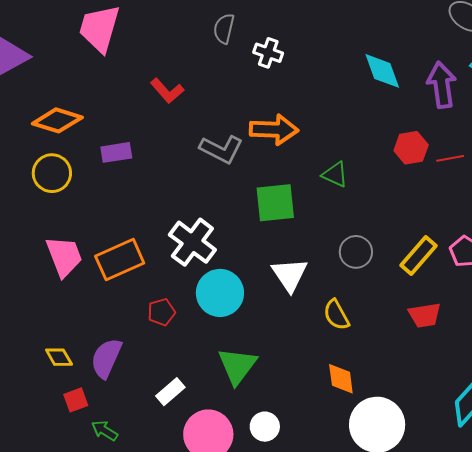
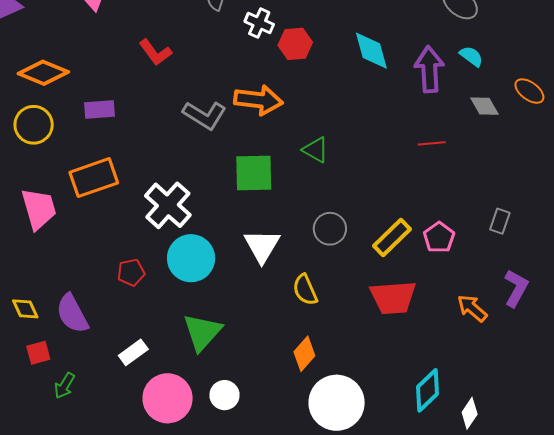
red hexagon: (411, 148) -> (295, 44), moved
orange rectangle: (120, 260) -> (94, 178), moved
red trapezoid: (425, 315) -> (393, 298), size x1.4
purple semicircle: (106, 358) -> (72, 314), turned -57
orange diamond: (341, 379) -> (304, 354), turned 44
green arrow: (105, 431) -> (64, 386), turned -96

